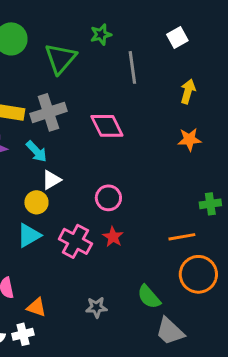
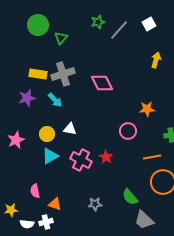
green triangle: (60, 58) -> (61, 38), moved, size x0.6
gray line: (132, 67) -> (119, 30), moved, turned 50
orange star: (189, 139) -> (147, 109), moved
white triangle: (51, 180) -> (70, 129), moved, turned 40
pink circle: (108, 198) -> (128, 131), moved
yellow circle: (36, 202) -> (47, 134), moved

